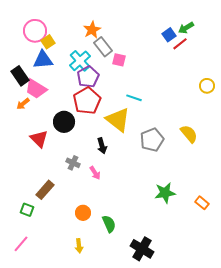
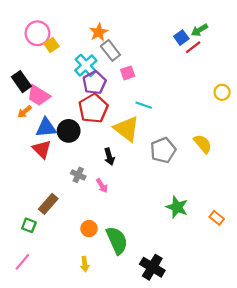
blue triangle: (43, 60) -> (46, 128), moved
pink square: (119, 60) -> (128, 73), moved, turned -32
green star: (165, 193) -> (177, 207), turned 30
green semicircle: (109, 224) -> (117, 240), size x1.5

